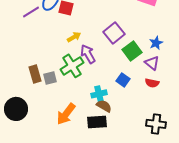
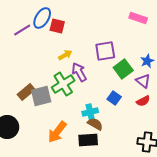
purple square: (114, 33) -> (105, 51), turned 30
brown rectangle: (35, 74) -> (26, 92), turned 66
gray square: (50, 78) -> (41, 96), size x1.5
red semicircle: (152, 83) -> (143, 101), turned -40

